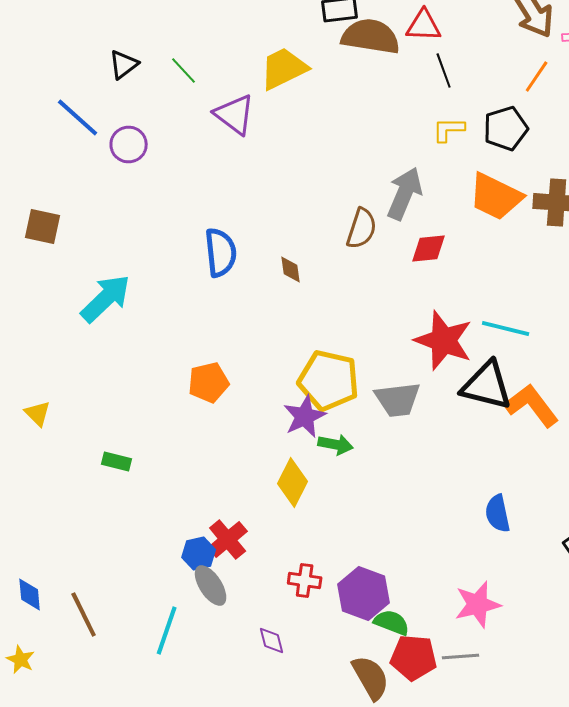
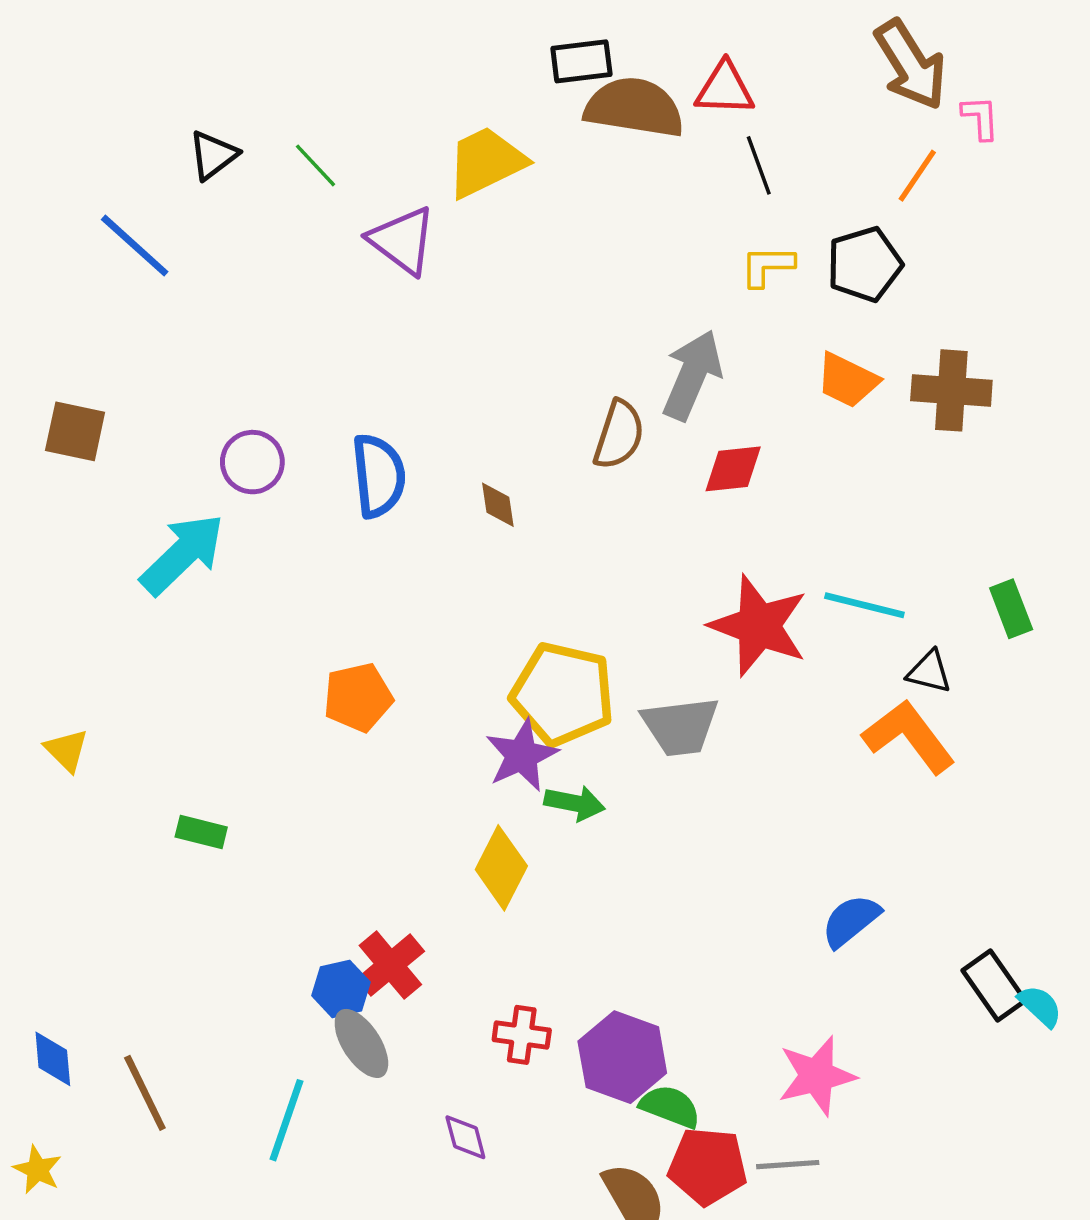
purple circle: (129, 144) -> (252, 462), moved
orange trapezoid: (496, 196) -> (847, 380), size x0.7
black triangle: (487, 386) -> (929, 672), moved, size x0.5
blue semicircle: (498, 514) -> (851, 921), turned 63

